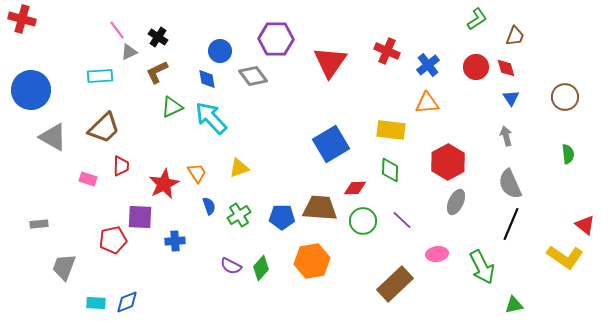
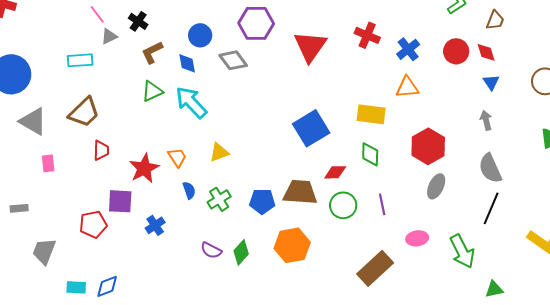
brown L-shape: (157, 72) -> (152, 52), moved
pink rectangle: (88, 179) -> (48, 163), moved, turned 66
purple line: (402, 220) -> (382, 204), turned 35
blue cross: (175, 241) -> (155, 225), turned -30

